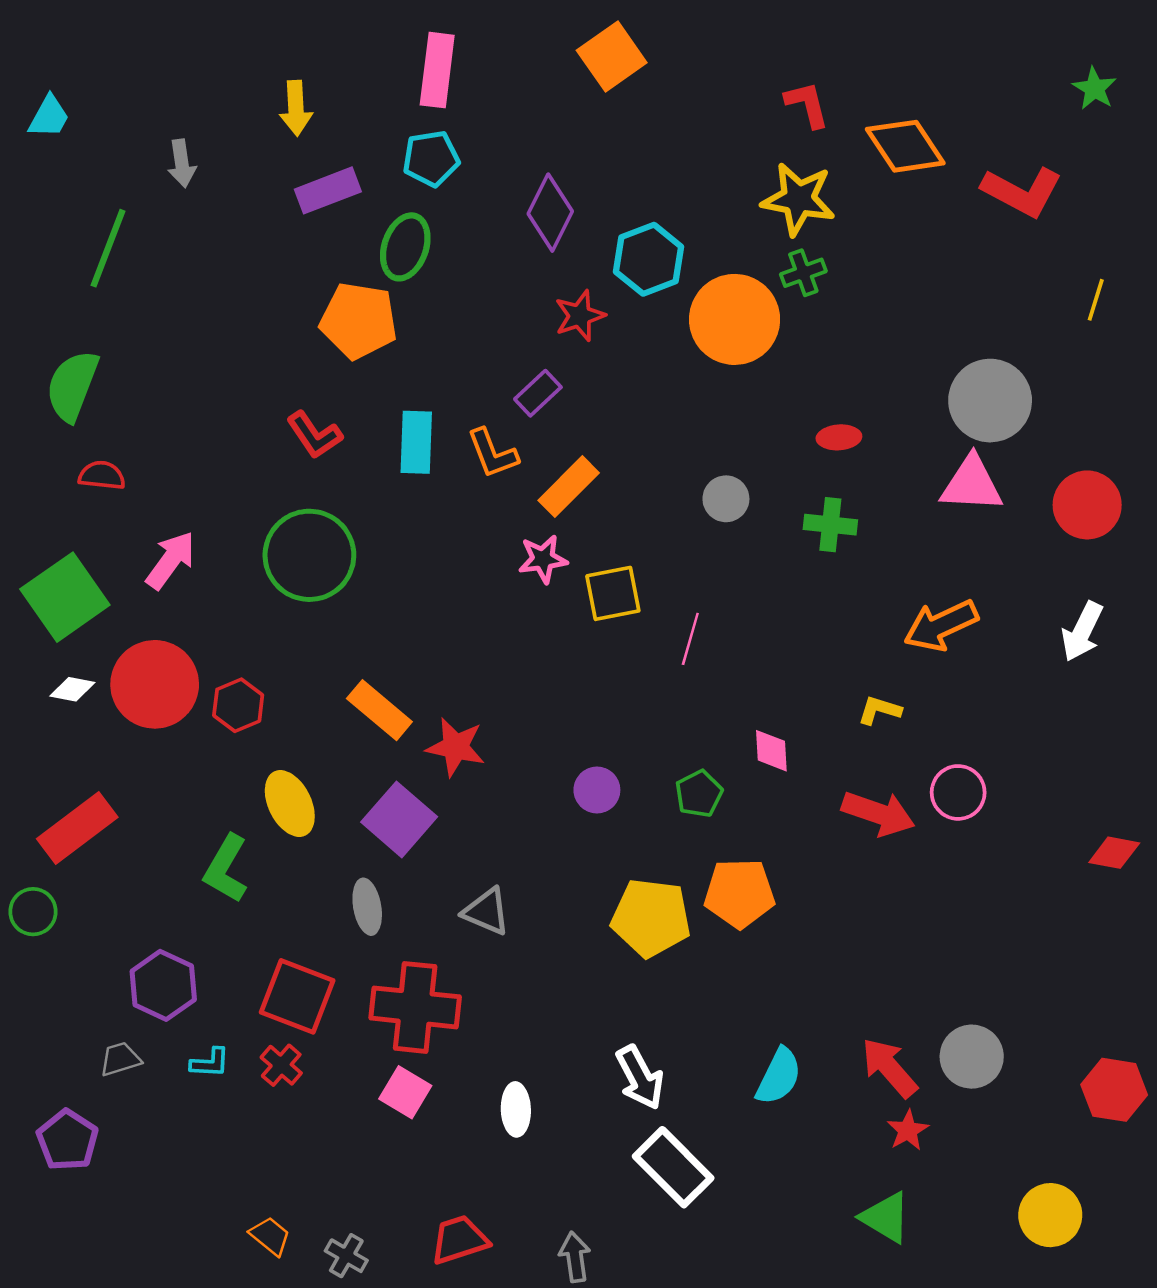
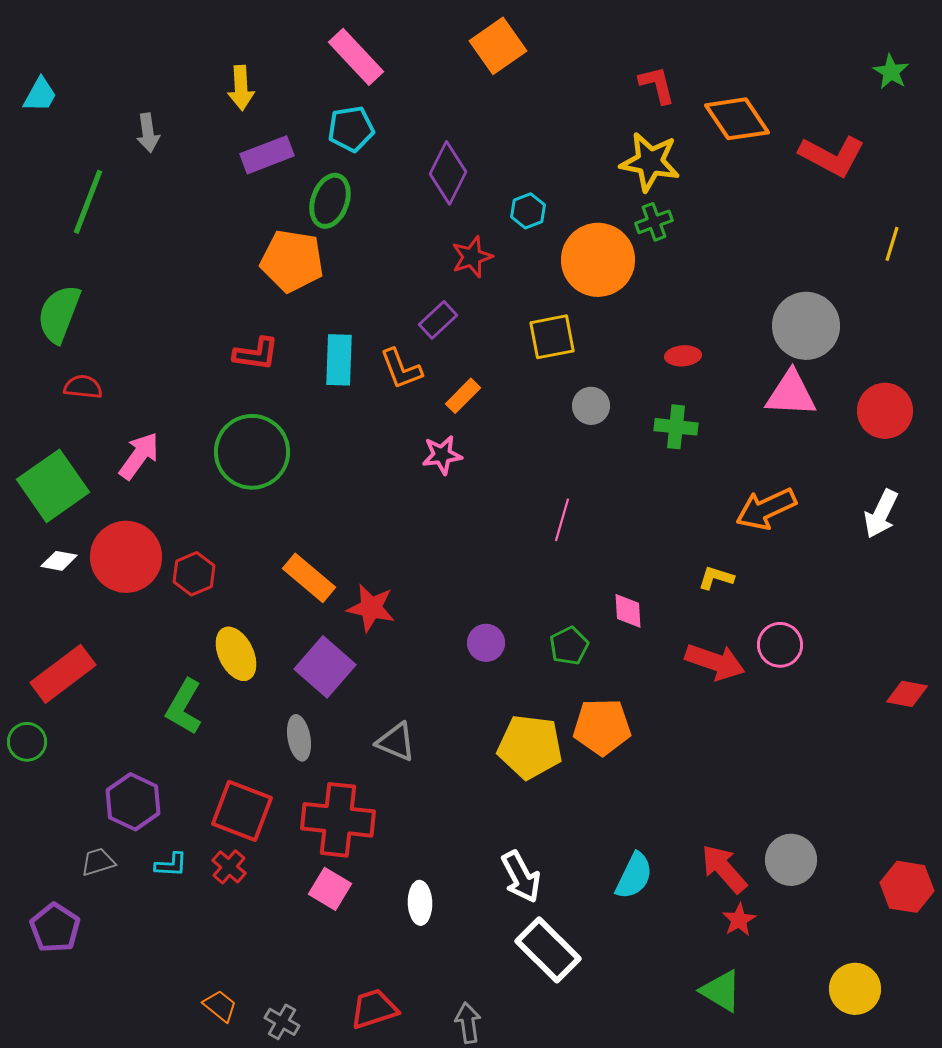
pink rectangle: (437, 70) -> (356, 57), turned -50
cyan hexagon: (649, 259) -> (528, 211), size x0.6
red L-shape: (314, 435) -> (256, 354), turned -48
orange rectangle: (569, 487) -> (463, 396), size x0.7
yellow square: (613, 593) -> (552, 337), moved

